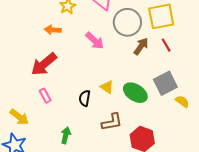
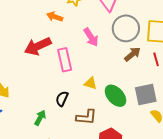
yellow triangle: (107, 87) -> (91, 83), turned -32
pink rectangle: (45, 96) -> (65, 60), moved, size x1.6
black semicircle: (85, 98) -> (62, 99), moved

